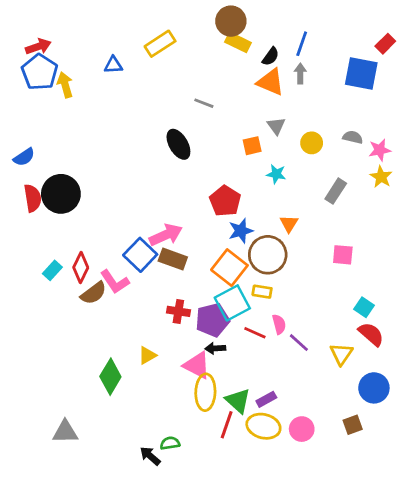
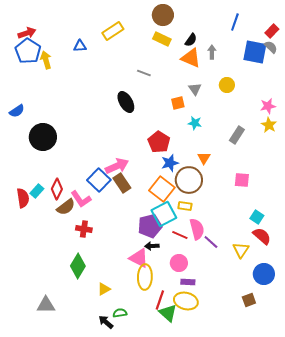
yellow rectangle: (238, 42) -> (162, 39), moved
blue line: (302, 44) -> (235, 22), moved
gray semicircle: (353, 137) -> (271, 47), moved, turned 32
yellow circle: (312, 143) -> (227, 85), moved
red semicircle: (33, 198) -> (23, 198), moved
brown rectangle: (173, 259) -> (122, 183), turned 36
red cross: (178, 311) -> (84, 229), moved
pink semicircle: (279, 324) -> (197, 229), size x1.5
yellow triangle: (147, 355) -> (104, 289), moved
purple rectangle: (266, 399) -> (188, 282), turned 32
green triangle: (238, 401) -> (168, 313), moved
pink circle: (302, 429) -> (179, 263), moved

